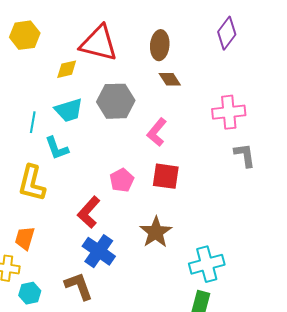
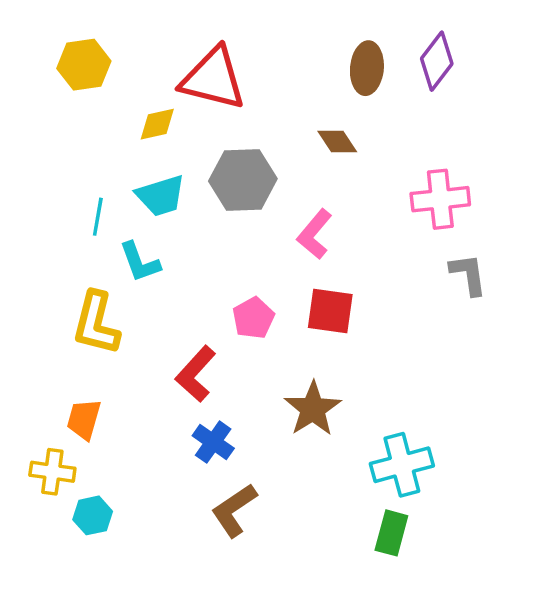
brown ellipse: (160, 45) -> (367, 68), moved
blue cross: (99, 251) -> (213, 442), size x0.7
brown L-shape: (79, 286) -> (234, 510), moved, turned -104

